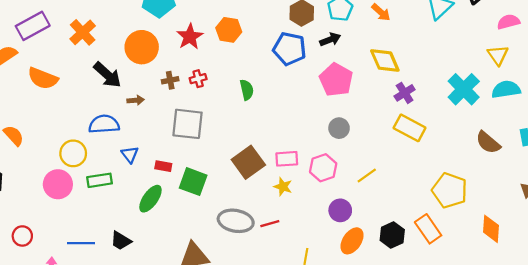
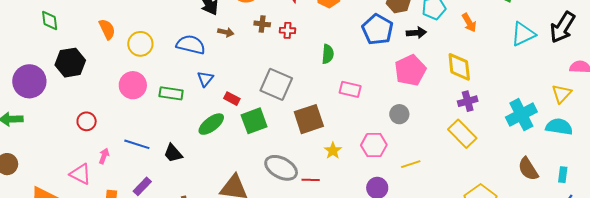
gray square: (187, 124) -> (276, 84), moved
yellow circle: (73, 153) -> (140, 44), moved
pink rectangle: (287, 159) -> (350, 89), moved
green square: (193, 182) -> (254, 121), turned 32

